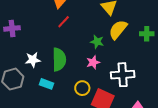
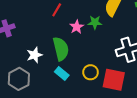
pink star: (93, 62) -> (77, 27), moved
cyan rectangle: (47, 84) -> (62, 73), moved, turned 32

